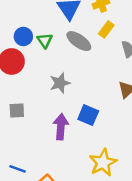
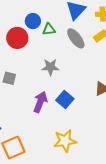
green triangle: (45, 40) -> (49, 29), turned 40

